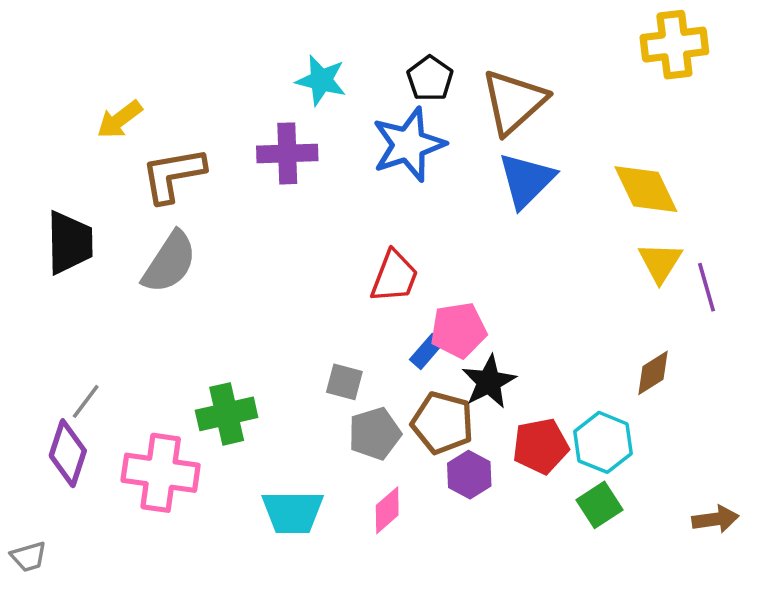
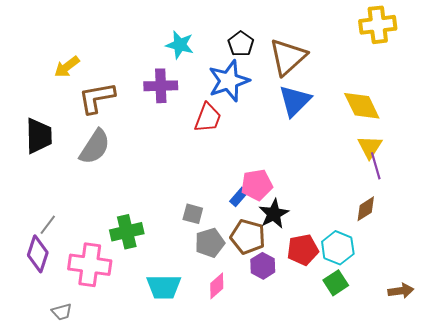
red trapezoid: (394, 277) -> (208, 118), moved
purple line: (707, 287) -> (376, 166), moved
gray trapezoid: (29, 557) -> (62, 312), moved

